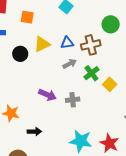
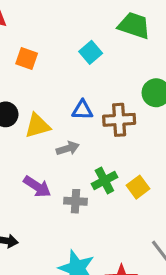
yellow triangle: (42, 44) -> (37, 126), moved
gray arrow: (70, 64) -> (68, 148), moved
green cross: (91, 73) -> (104, 181), moved

